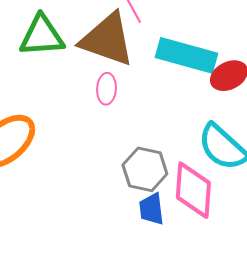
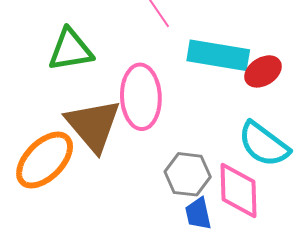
brown triangle: (107, 40) -> (93, 125), moved, turned 36
pink ellipse: (107, 89) -> (141, 97), size x2.0

